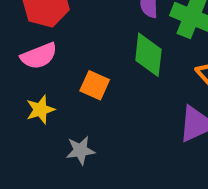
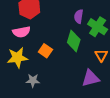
yellow star: (40, 110) -> (17, 58), size x1.5

